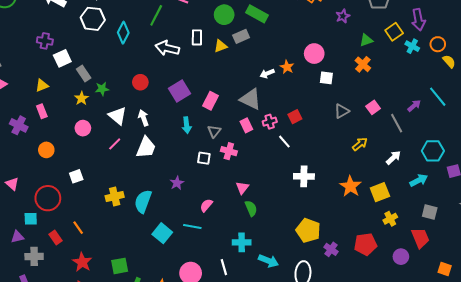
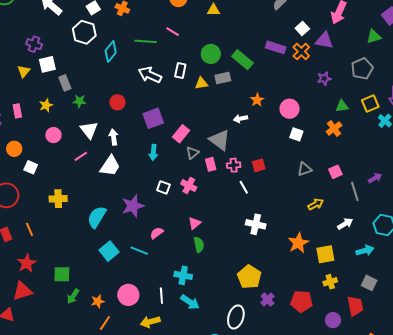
green line: (156, 15) -> (146, 41), turned 55
orange star: (287, 67) -> (257, 100), moved
yellow triangle: (42, 86) -> (24, 71), moved, turned -40
yellow star: (81, 98) -> (46, 105), moved
gray triangle: (214, 131) -> (192, 153), moved
white square: (76, 176) -> (31, 167), moved, turned 32
purple star: (177, 183) -> (133, 206), size x1.6
yellow cross: (115, 196) -> (58, 199), moved
cyan arrow: (268, 261) -> (190, 302), moved

